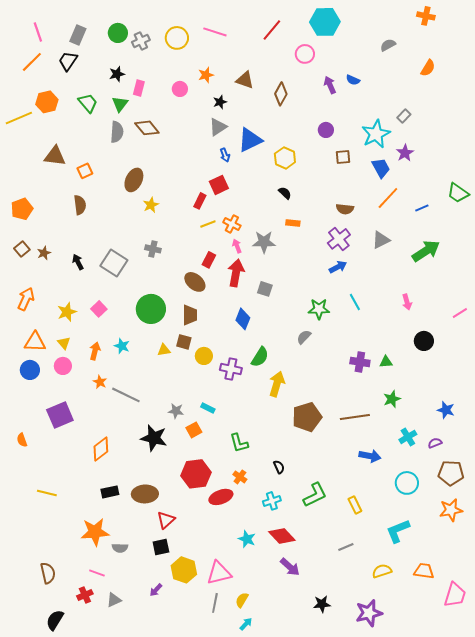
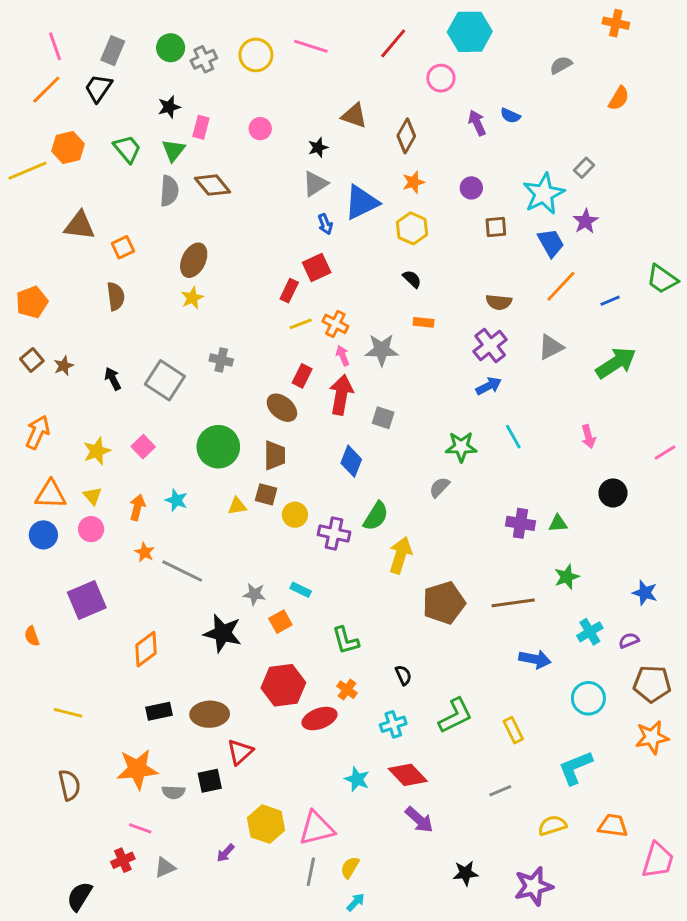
orange star: (206, 75) -> (413, 182), moved
yellow star: (151, 205) -> (192, 298), moved
black square: (161, 547) -> (210, 781), moved
brown semicircle: (48, 573) -> (69, 785), moved

